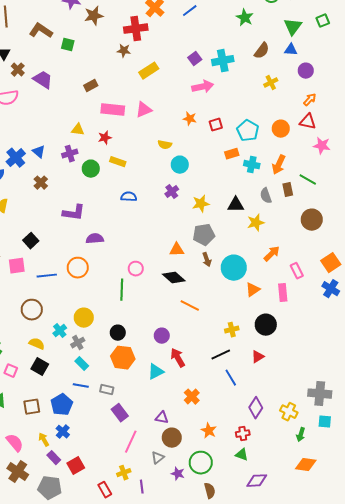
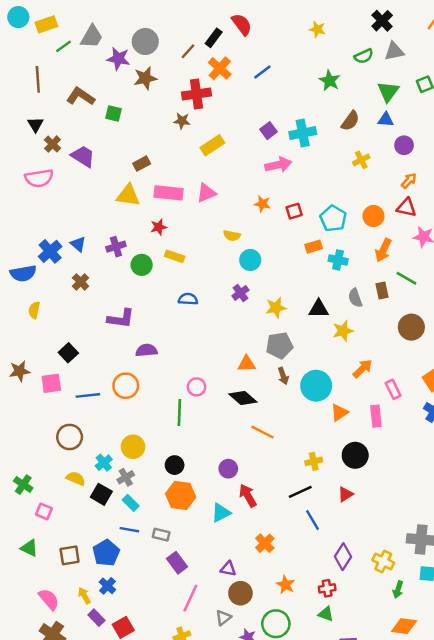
yellow triangle: (78, 130) -> (128, 195), moved, size x1.5
orange arrow: (279, 165) -> (383, 250), moved
black square: (40, 367) -> (101, 494), moved

